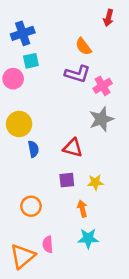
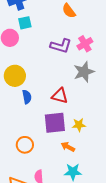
purple L-shape: (77, 74) -> (61, 46), moved
purple square: (67, 180) -> (55, 123), size x1.6
orange arrow: (82, 209) -> (68, 147), turned -48

